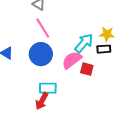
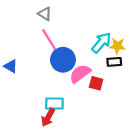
cyan arrow: (84, 43) -> (101, 43), moved
blue circle: (41, 54) -> (63, 60), moved

